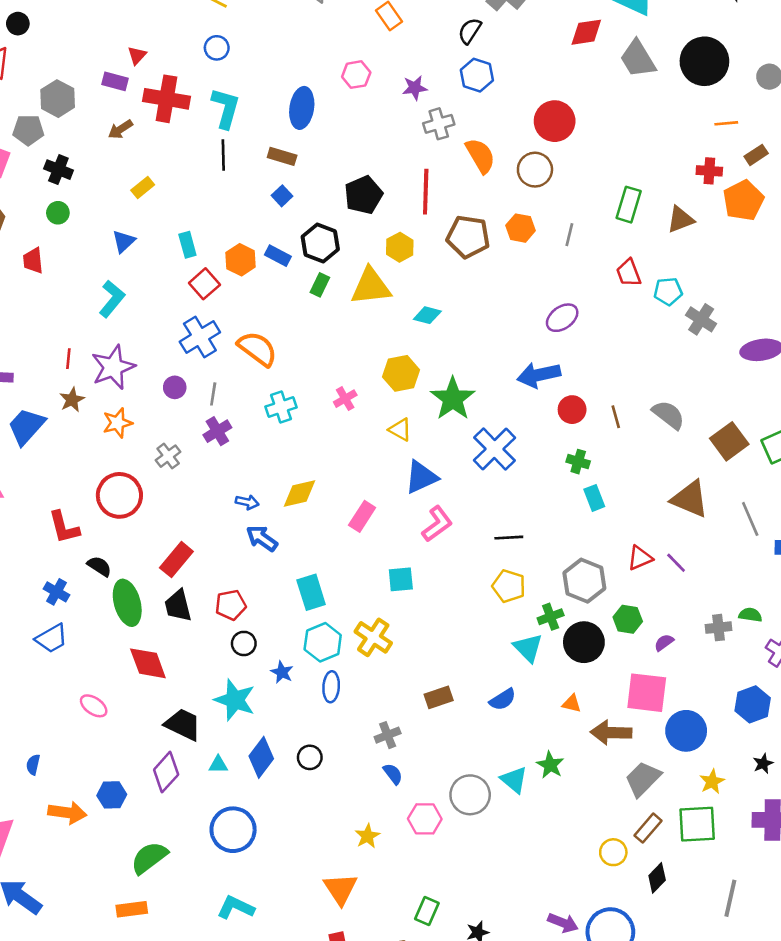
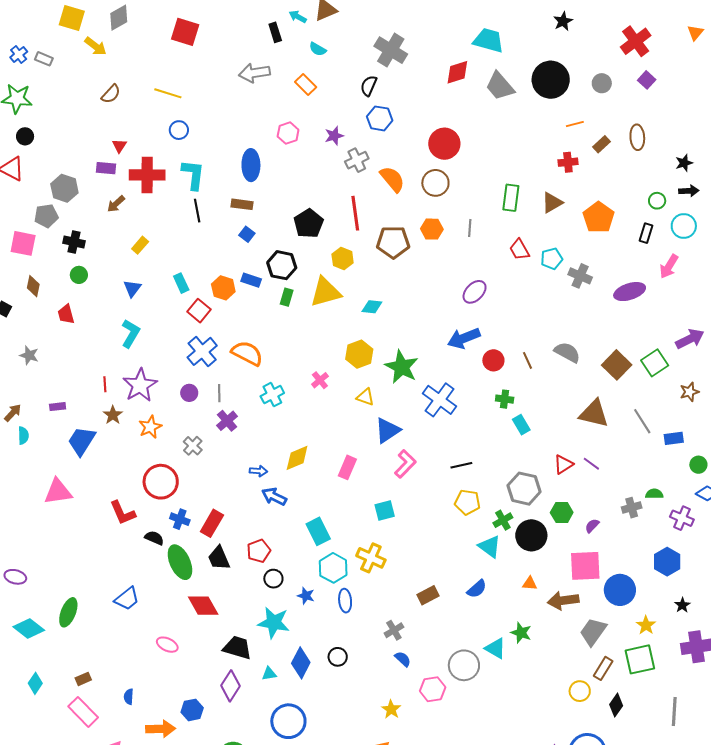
orange pentagon: (743, 200) -> (599, 217), moved
blue cross: (57, 592) -> (180, 519), moved

